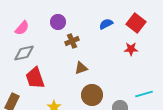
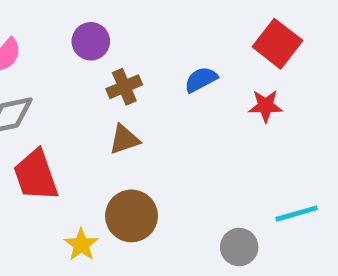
blue semicircle: (106, 24) -> (201, 80), moved
brown triangle: (81, 68) -> (124, 139), moved
brown circle: (92, 95) -> (131, 216), moved

